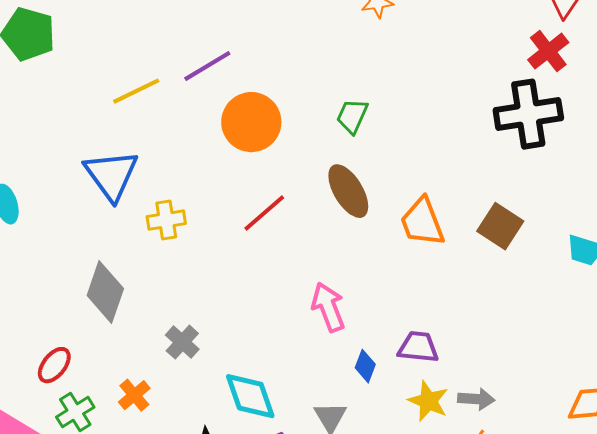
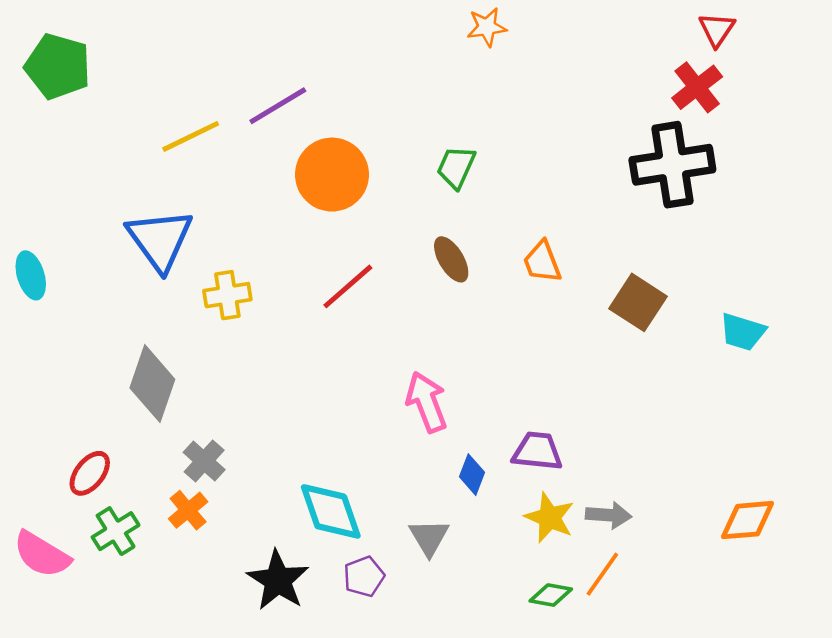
brown ellipse: (348, 191) -> (451, 259), size x0.7
orange trapezoid: (422, 222) -> (542, 262), moved, size x0.7
gray cross: (182, 342) -> (204, 461), moved

